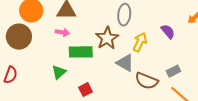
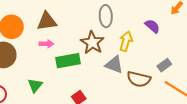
green triangle: (59, 72) -> (35, 85), moved

